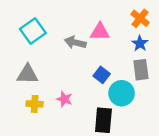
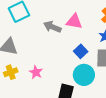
blue square: (102, 75) -> (81, 51), moved
yellow cross: (35, 104) -> (11, 72), turned -32

